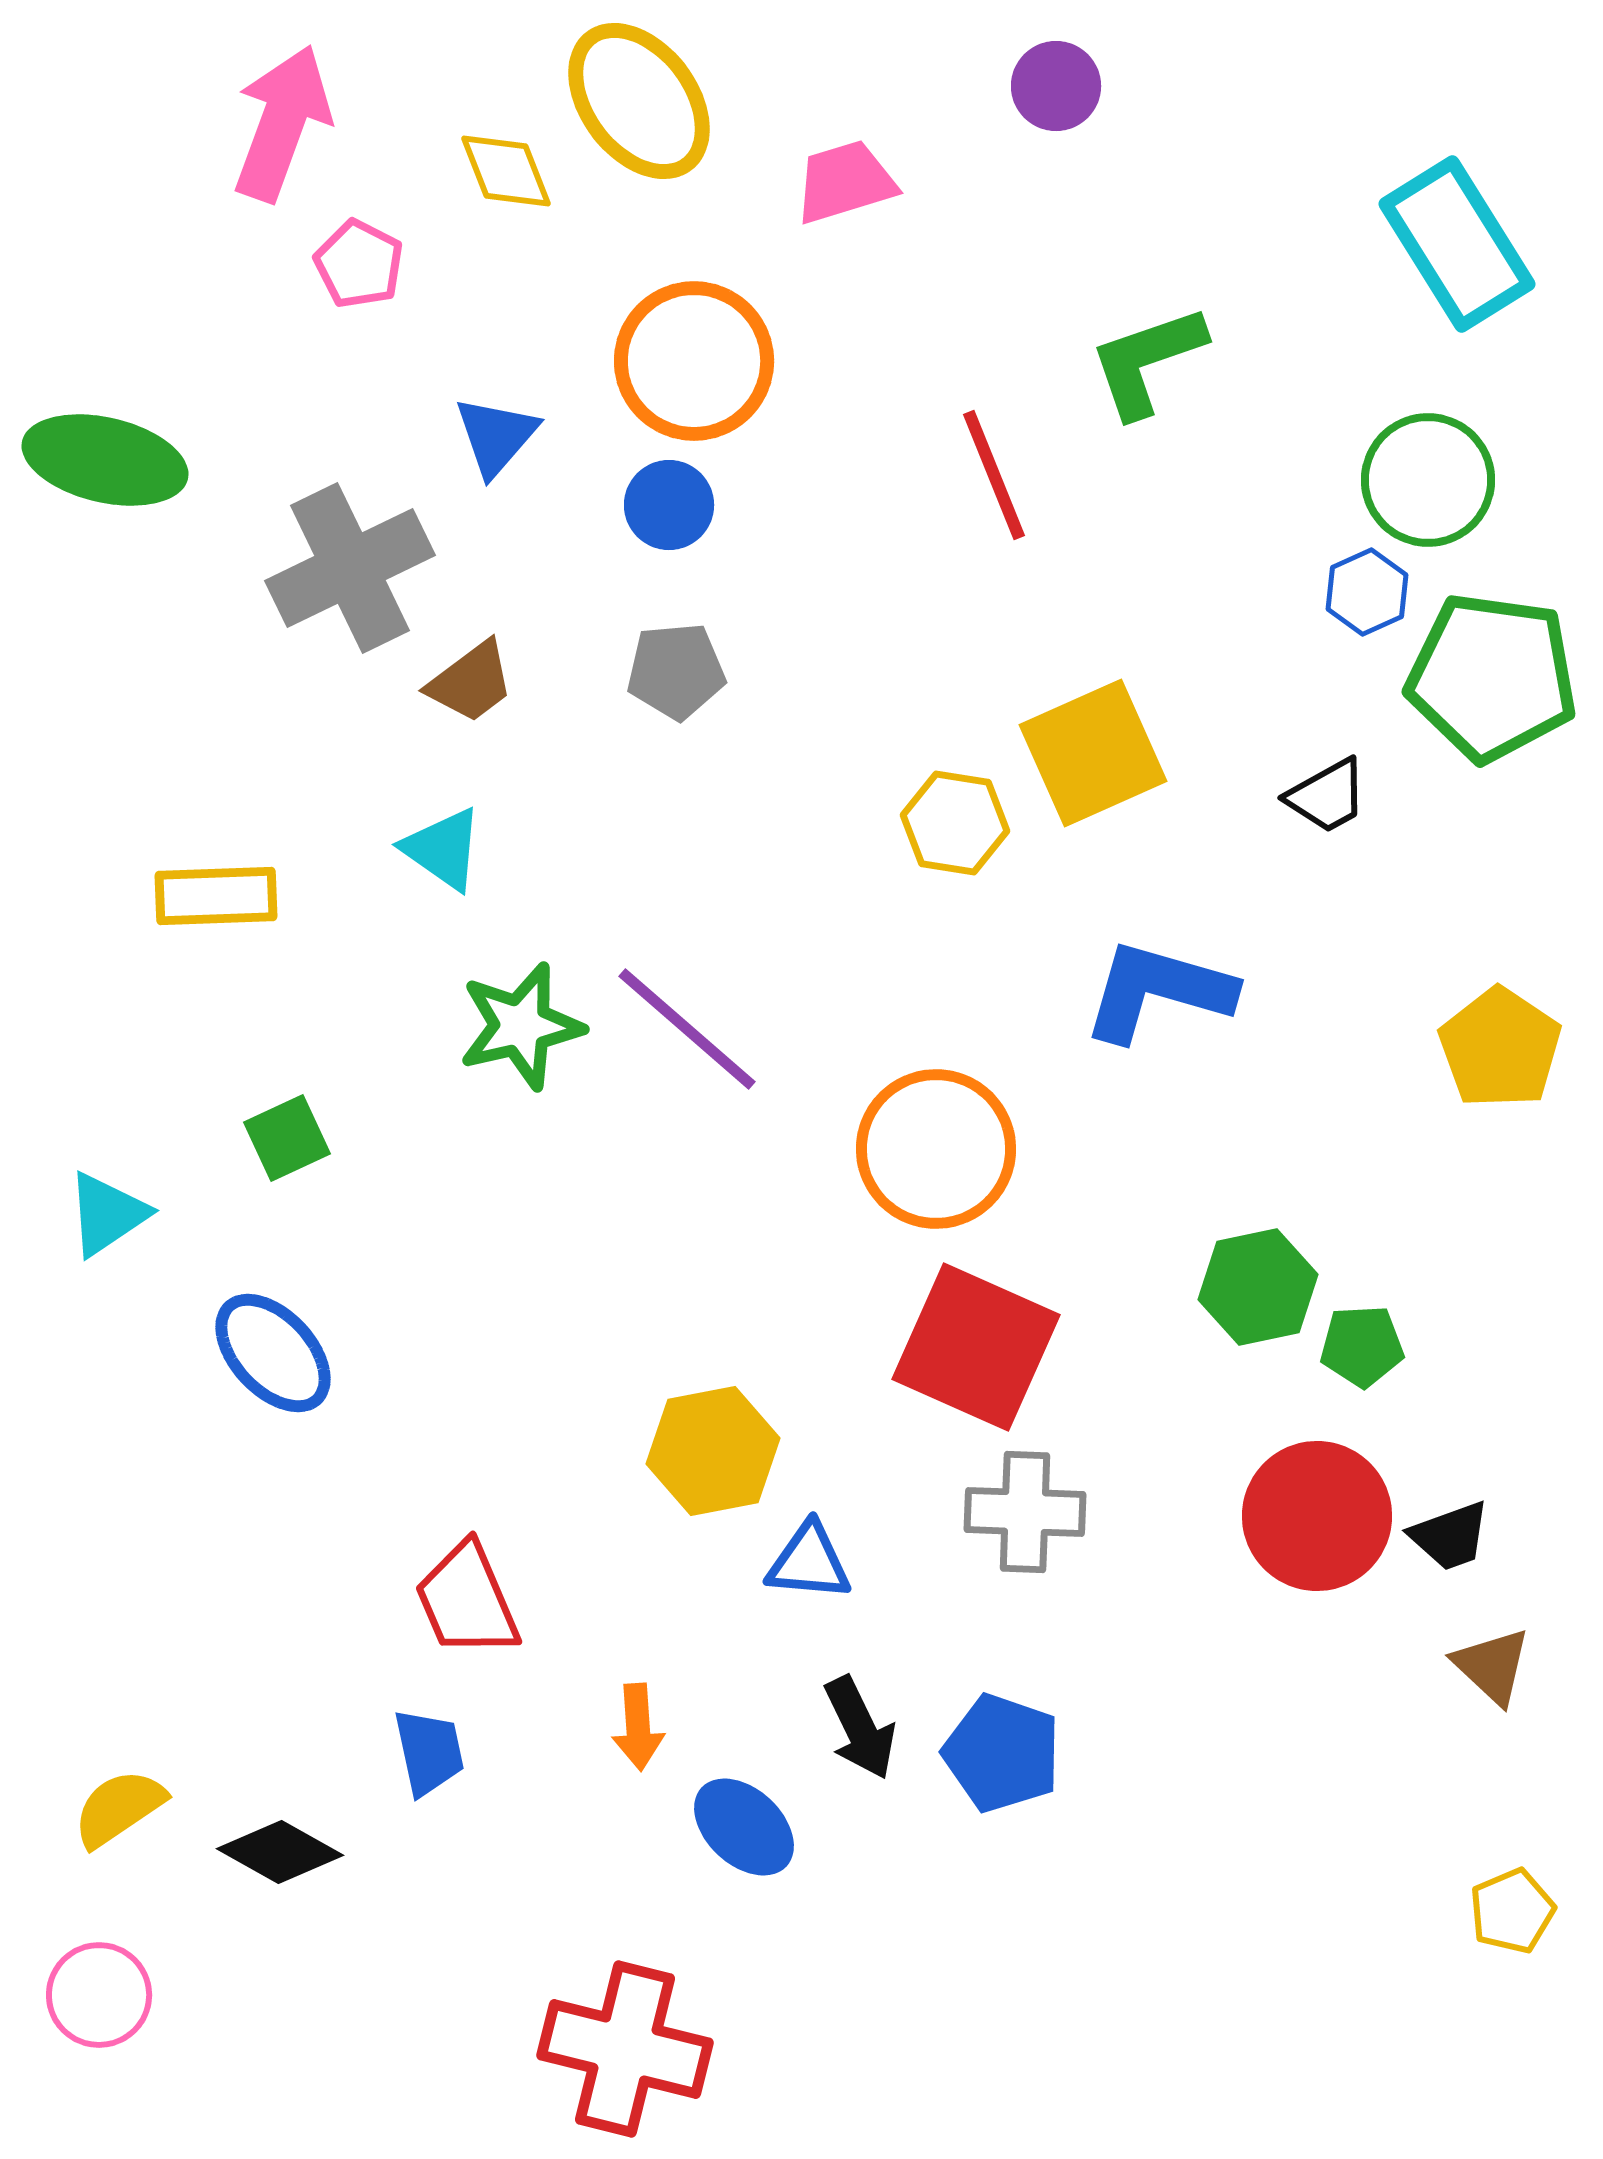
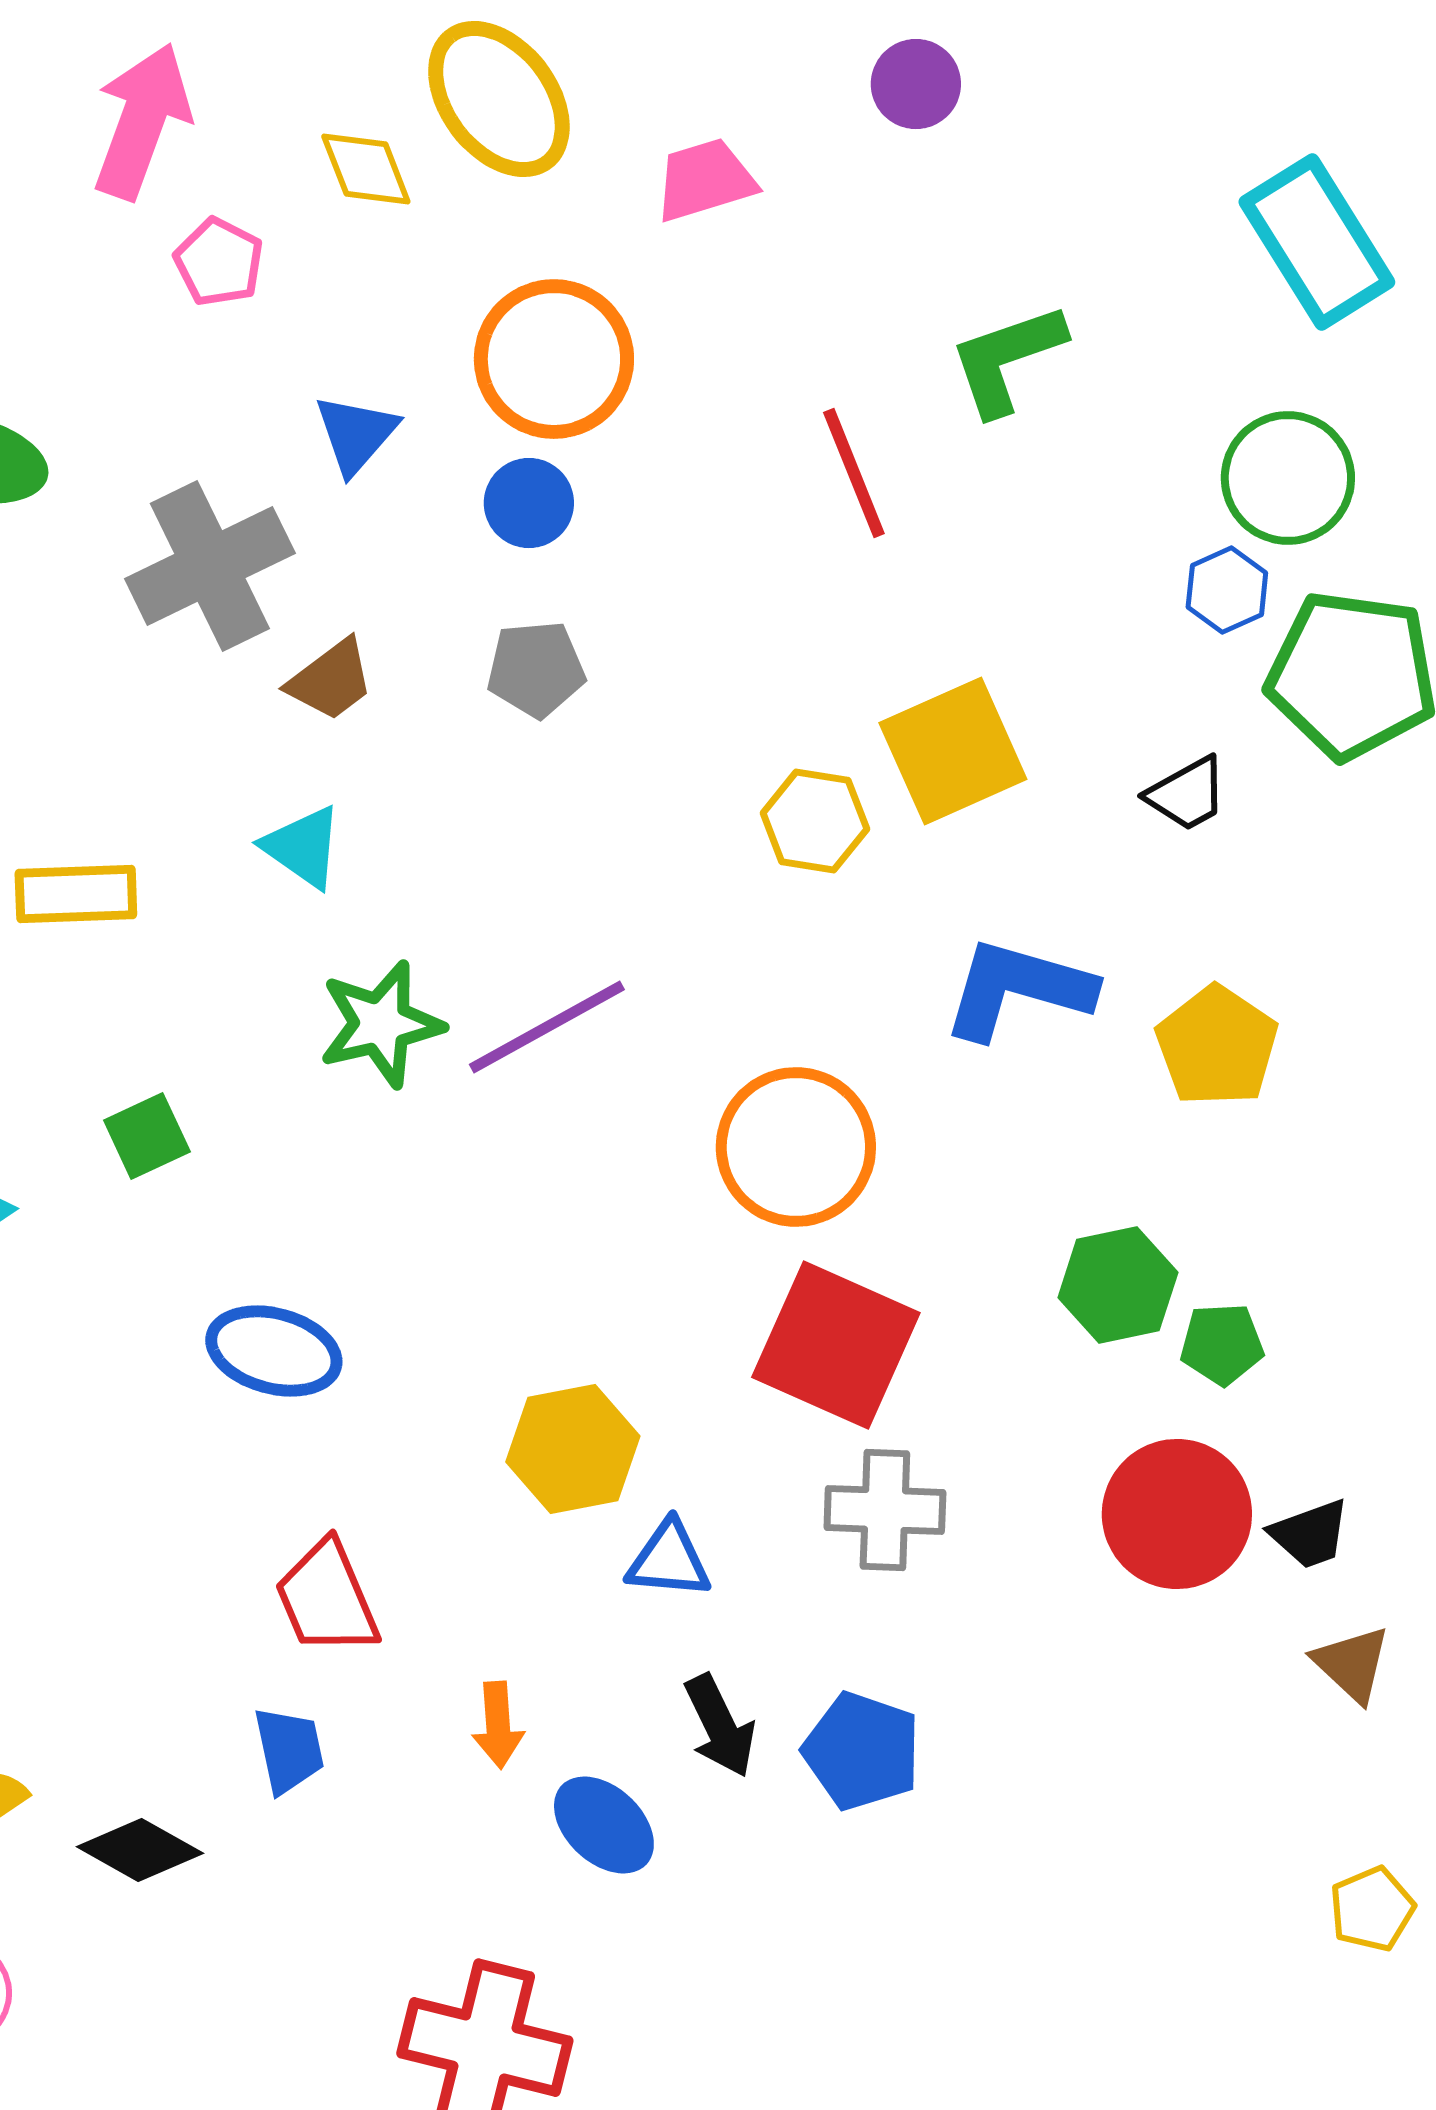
purple line: (687, 1029) -> (547, 1027), turned -70
yellow pentagon: (1500, 1048) -> (1217, 1046), moved
blue ellipse: (273, 1353) -> (274, 1351), moved, turned -32

